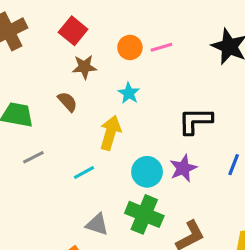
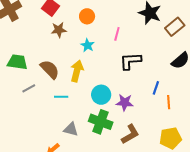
pink line: (161, 47) -> (117, 34), moved, turned -56
brown semicircle: (67, 102) -> (50, 69), moved, size x1.5
purple star: (183, 168) -> (125, 102), moved, turned 30
cyan line: (84, 172) -> (61, 97), turned 32

